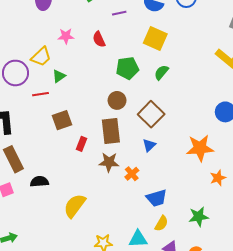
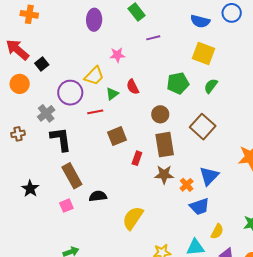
purple line: (119, 13) -> (153, 38), moved
red semicircle: (99, 39) -> (133, 87), moved
brown circle: (117, 100) -> (160, 114), moved
blue triangle: (149, 145) -> (209, 176), moved, size x1.5
blue trapezoid: (157, 198) -> (199, 206), moved

